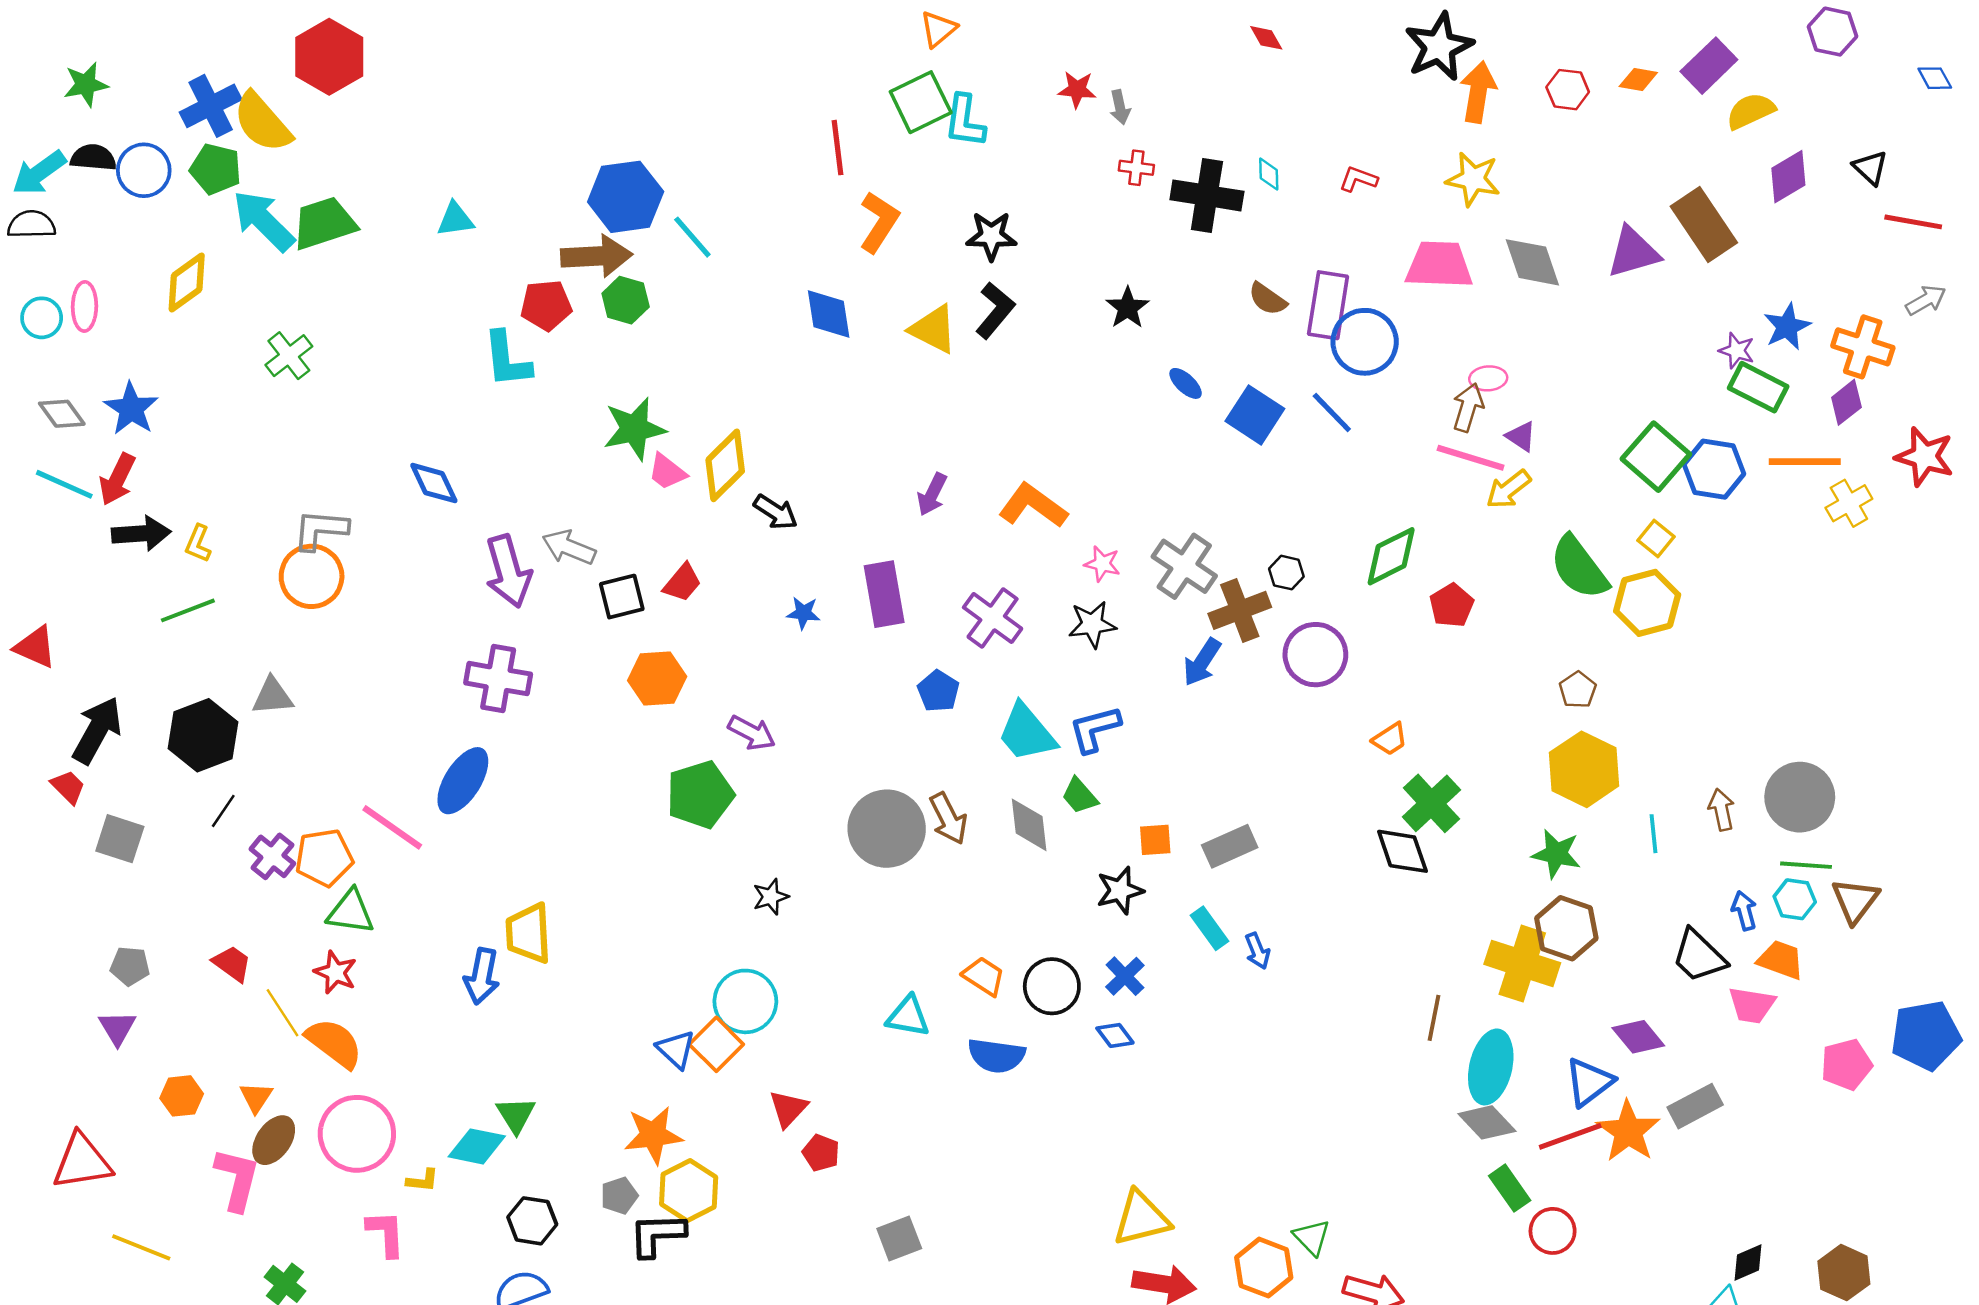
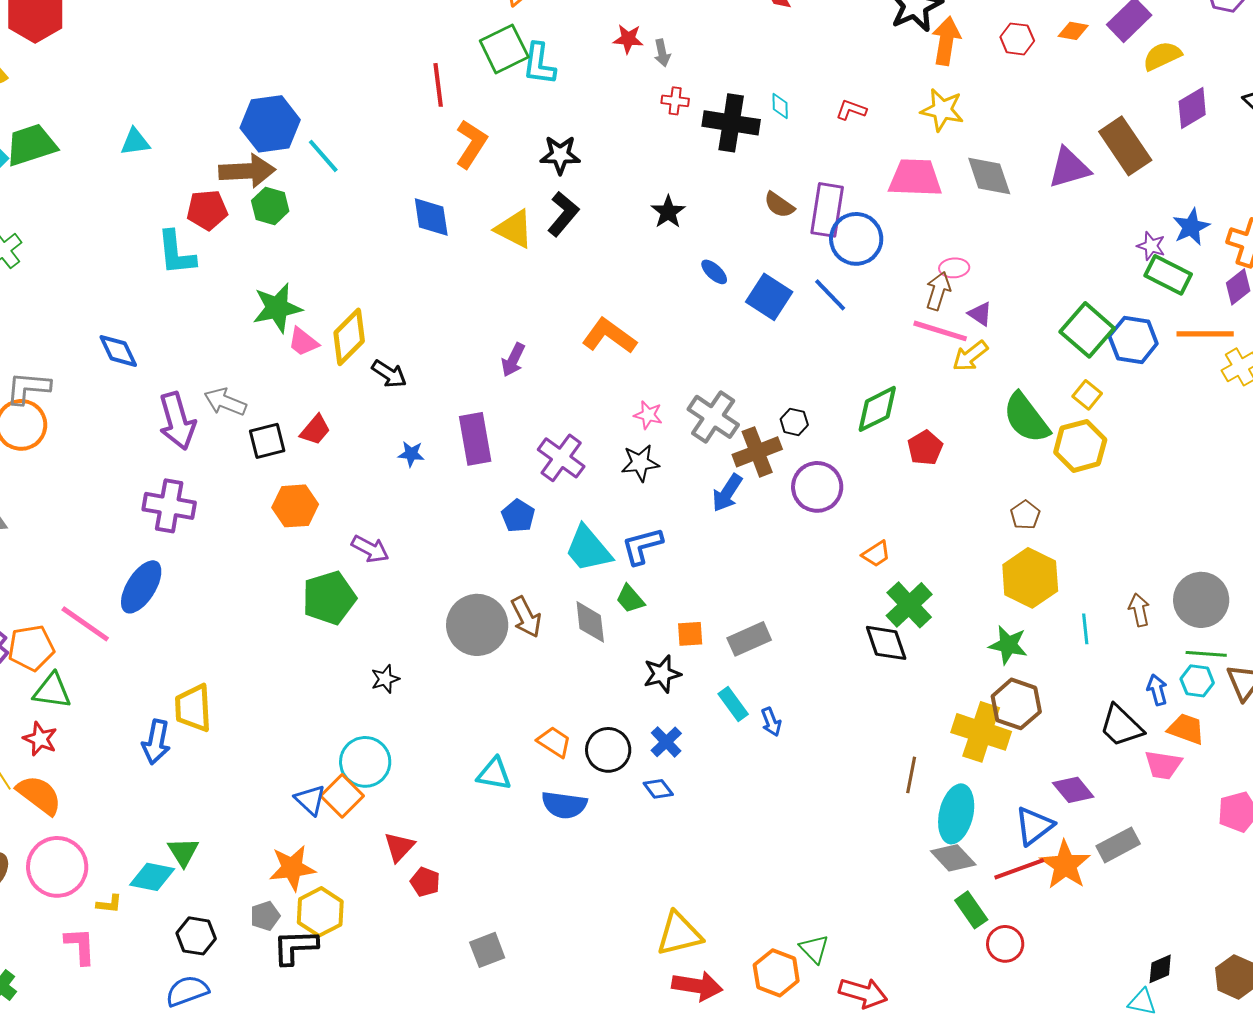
orange L-shape: (1033, 506) -> (609, 336), moved

